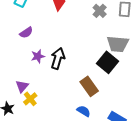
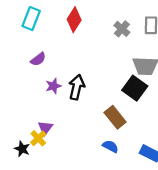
purple triangle: (22, 86) -> (45, 128), moved
yellow cross: (30, 99) -> (38, 138), moved

